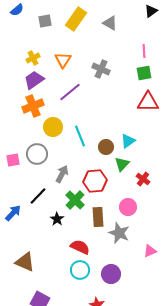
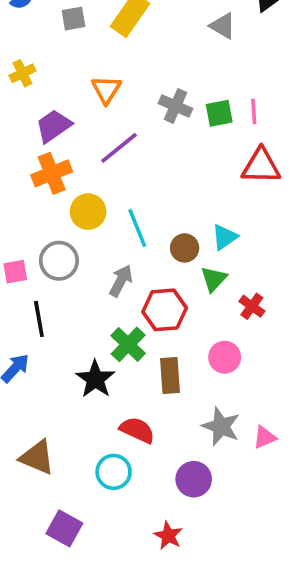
gray triangle: (110, 23) -> (223, 26), moved
pink line: (144, 51) -> (254, 111), moved
yellow cross: (33, 58) -> (23, 73), moved
green square: (144, 73) -> (219, 113), moved
gray arrow: (62, 174) -> (121, 281), moved
black line: (38, 196) -> (39, 319), moved, turned -54
black star: (57, 219) -> (95, 379), size x1.5
gray star: (119, 233) -> (221, 426), moved
cyan circle: (80, 270) -> (114, 472), moved

